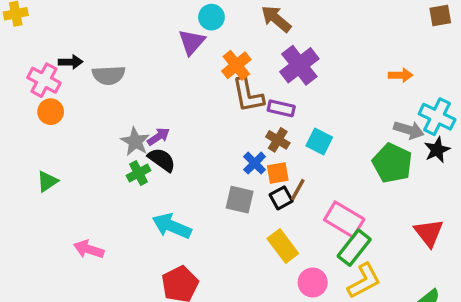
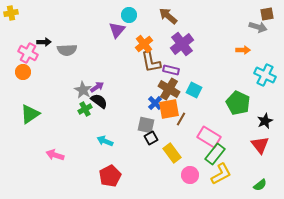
orange circle: (51, 112) -> (23, 72), moved
gray arrow: (409, 130) -> (258, 27), moved
brown cross: (278, 140) -> (169, 89), size x1.5
black star: (437, 150) -> (265, 121), moved
orange square: (278, 173) -> (169, 109), size x1.5
green triangle: (47, 181) -> (30, 114), size x1.5
black square: (281, 198) -> (151, 138), moved
cyan arrow: (172, 226) -> (105, 141), size x0.7

